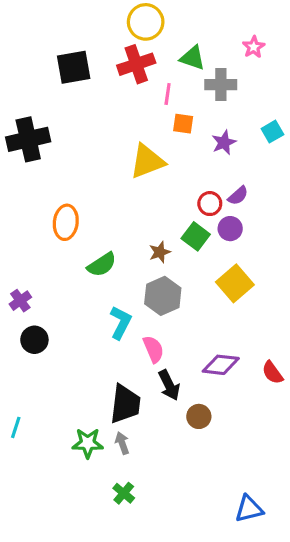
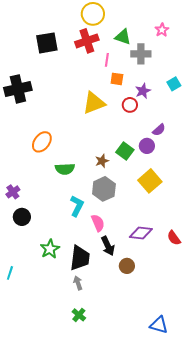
purple semicircle: (238, 196) -> (159, 130), moved
red circle: (210, 204) -> (130, 105), moved
orange ellipse: (66, 222) -> (42, 142), turned 30
green semicircle: (102, 265) -> (65, 169), turned 30
green star: (88, 443) -> (50, 249), moved, turned -30
blue triangle: (249, 509) -> (159, 325), turned 30

